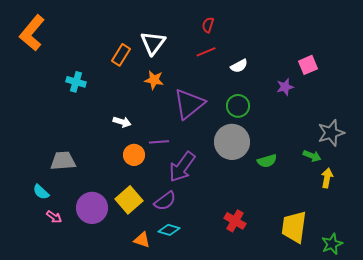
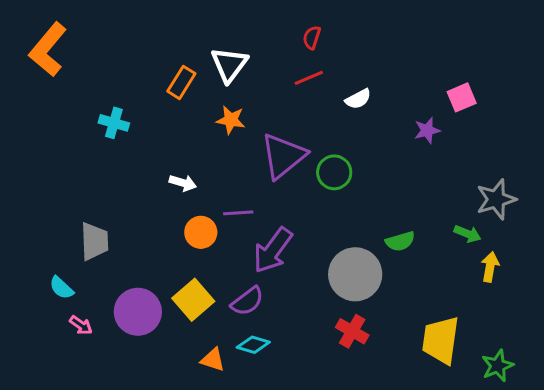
green circle: (238, 106) -> (334, 172), moved
gray circle: (232, 142) -> (355, 274), moved
gray trapezoid: (63, 161) -> (94, 241), turned 92

